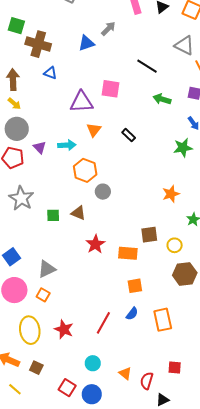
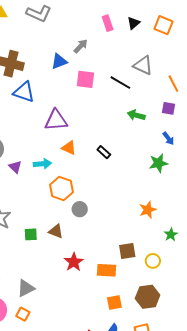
gray triangle: (184, 45) -> (143, 65), moved
blue triangle: (50, 73) -> (24, 92), size x1.6
pink square: (110, 89) -> (85, 79), moved
orange triangle: (94, 130) -> (69, 148), turned -42
brown hexagon: (185, 274) -> (148, 297), moved

